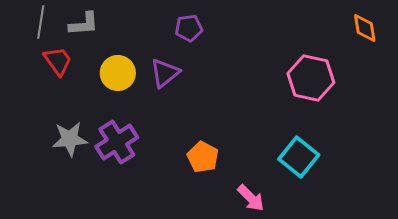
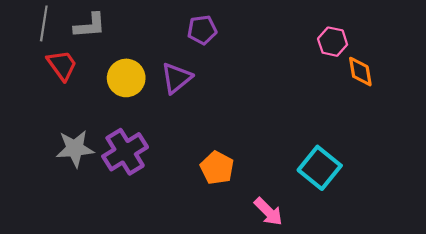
orange diamond: (365, 28) -> (360, 72), moved
pink hexagon: (311, 78) -> (333, 42), moved, size x0.6

